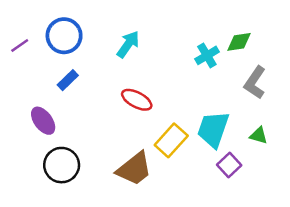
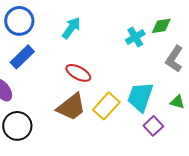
blue rectangle: (68, 80) -> (22, 57), size x1.4
brown trapezoid: (134, 169) -> (71, 107), moved

